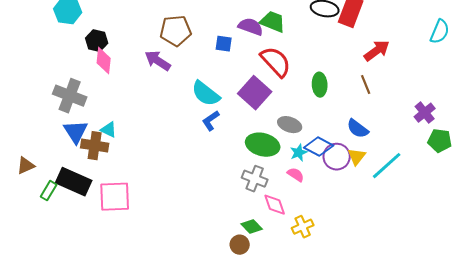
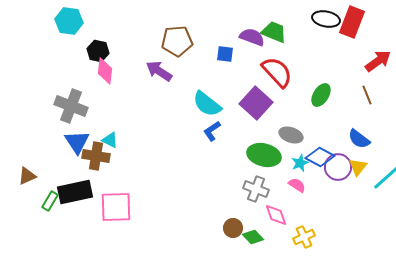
green ellipse: (320, 85) -> (321, 95), turned 35
black rectangle: (74, 182) -> (75, 192), turned -36
brown circle: (240, 245) -> (233, 228), moved

